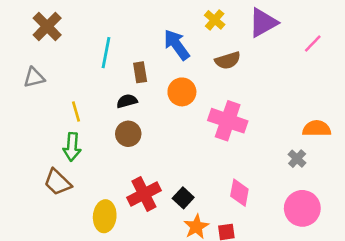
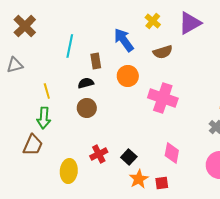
brown trapezoid: (58, 182) -> (33, 145), turned -110
red cross: (144, 194) -> (99, 154), size x0.7

